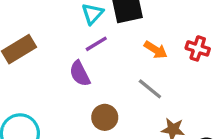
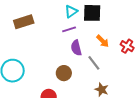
purple semicircle: (80, 74) -> (76, 48), moved

